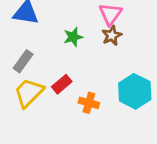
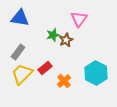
brown star: (112, 36) -> (66, 40), moved
orange cross: (89, 103) -> (64, 81), turned 32

